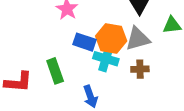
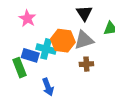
blue rectangle: (84, 42) -> (30, 55), moved
cyan cross: (106, 59) -> (46, 49), moved

